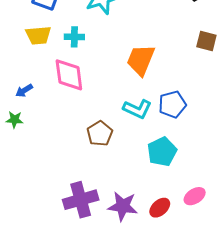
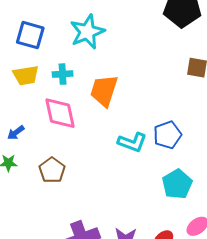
orange trapezoid: (141, 60) -> (104, 91), moved
brown pentagon: (100, 133) -> (52, 170), moved
cyan pentagon: (162, 152) -> (177, 184), moved

